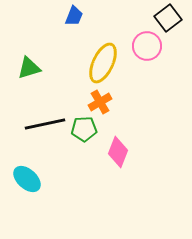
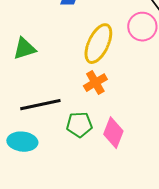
green pentagon: (84, 129) -> (79, 125), moved
cyan ellipse: (27, 179) -> (22, 142), moved, turned -36

